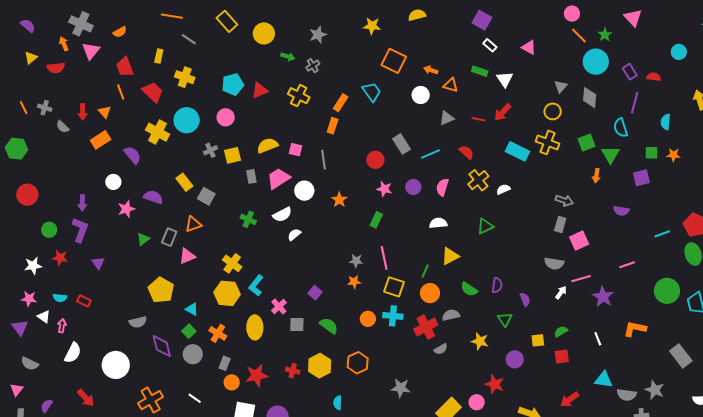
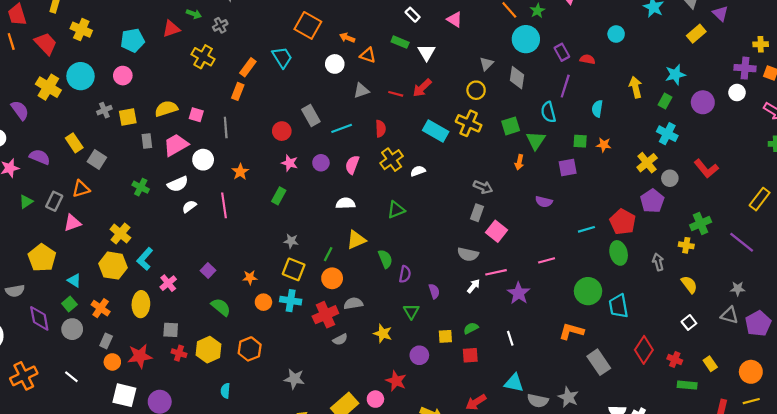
red triangle: (260, 90) -> (171, 29), moved
red semicircle: (466, 152) -> (381, 129), turned 42
pink square: (579, 241) -> (496, 231), turned -30
pink line: (384, 258) -> (224, 205), moved
gray star: (356, 261) -> (291, 241), moved
orange star: (354, 282) -> (250, 277), moved
green semicircle: (469, 289) -> (385, 259), moved, turned -150
gray square: (297, 325) -> (171, 330), moved
orange L-shape: (635, 329) -> (571, 331), moved

